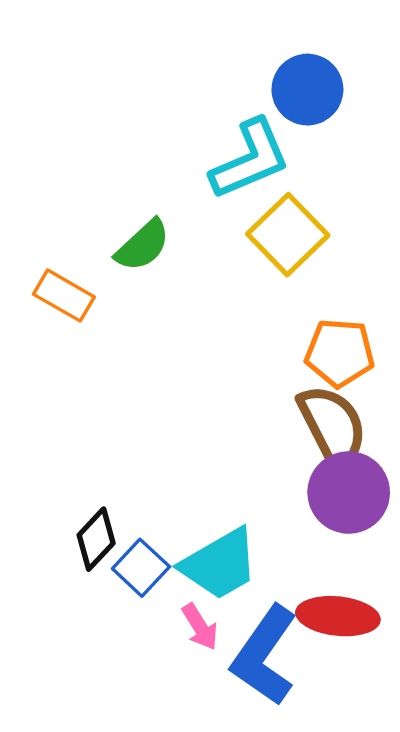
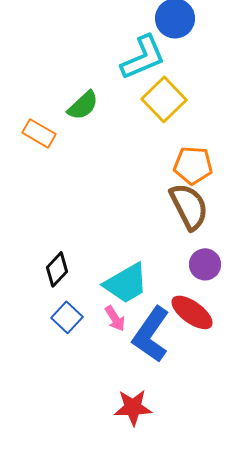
purple circle: (349, 493) -> (205, 264), moved, size x0.7
blue square: (141, 568) -> (67, 317), moved
red ellipse: (338, 616) -> (192, 312), turned 30

